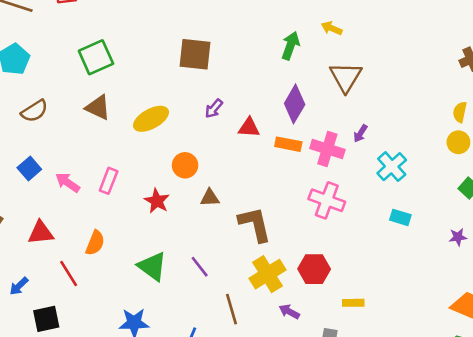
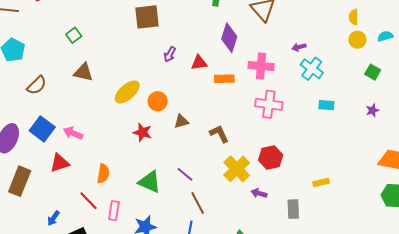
green square: (96, 57) -> (74, 35), size x0.6
yellow ellipse: (151, 119) -> (127, 92), moved
purple arrow: (360, 134) -> (299, 47), moved, turned 56
orange rectangle: (288, 144) -> (224, 79), moved
blue square: (29, 169) -> (42, 129), size x1.4
pink rectangle: (109, 181) -> (114, 211), moved
brown L-shape: (255, 224) -> (219, 134), size x0.7
red triangle: (41, 233) -> (60, 163), moved
yellow rectangle: (353, 303) -> (321, 182), moved
brown line: (231, 309) -> (198, 203), moved

